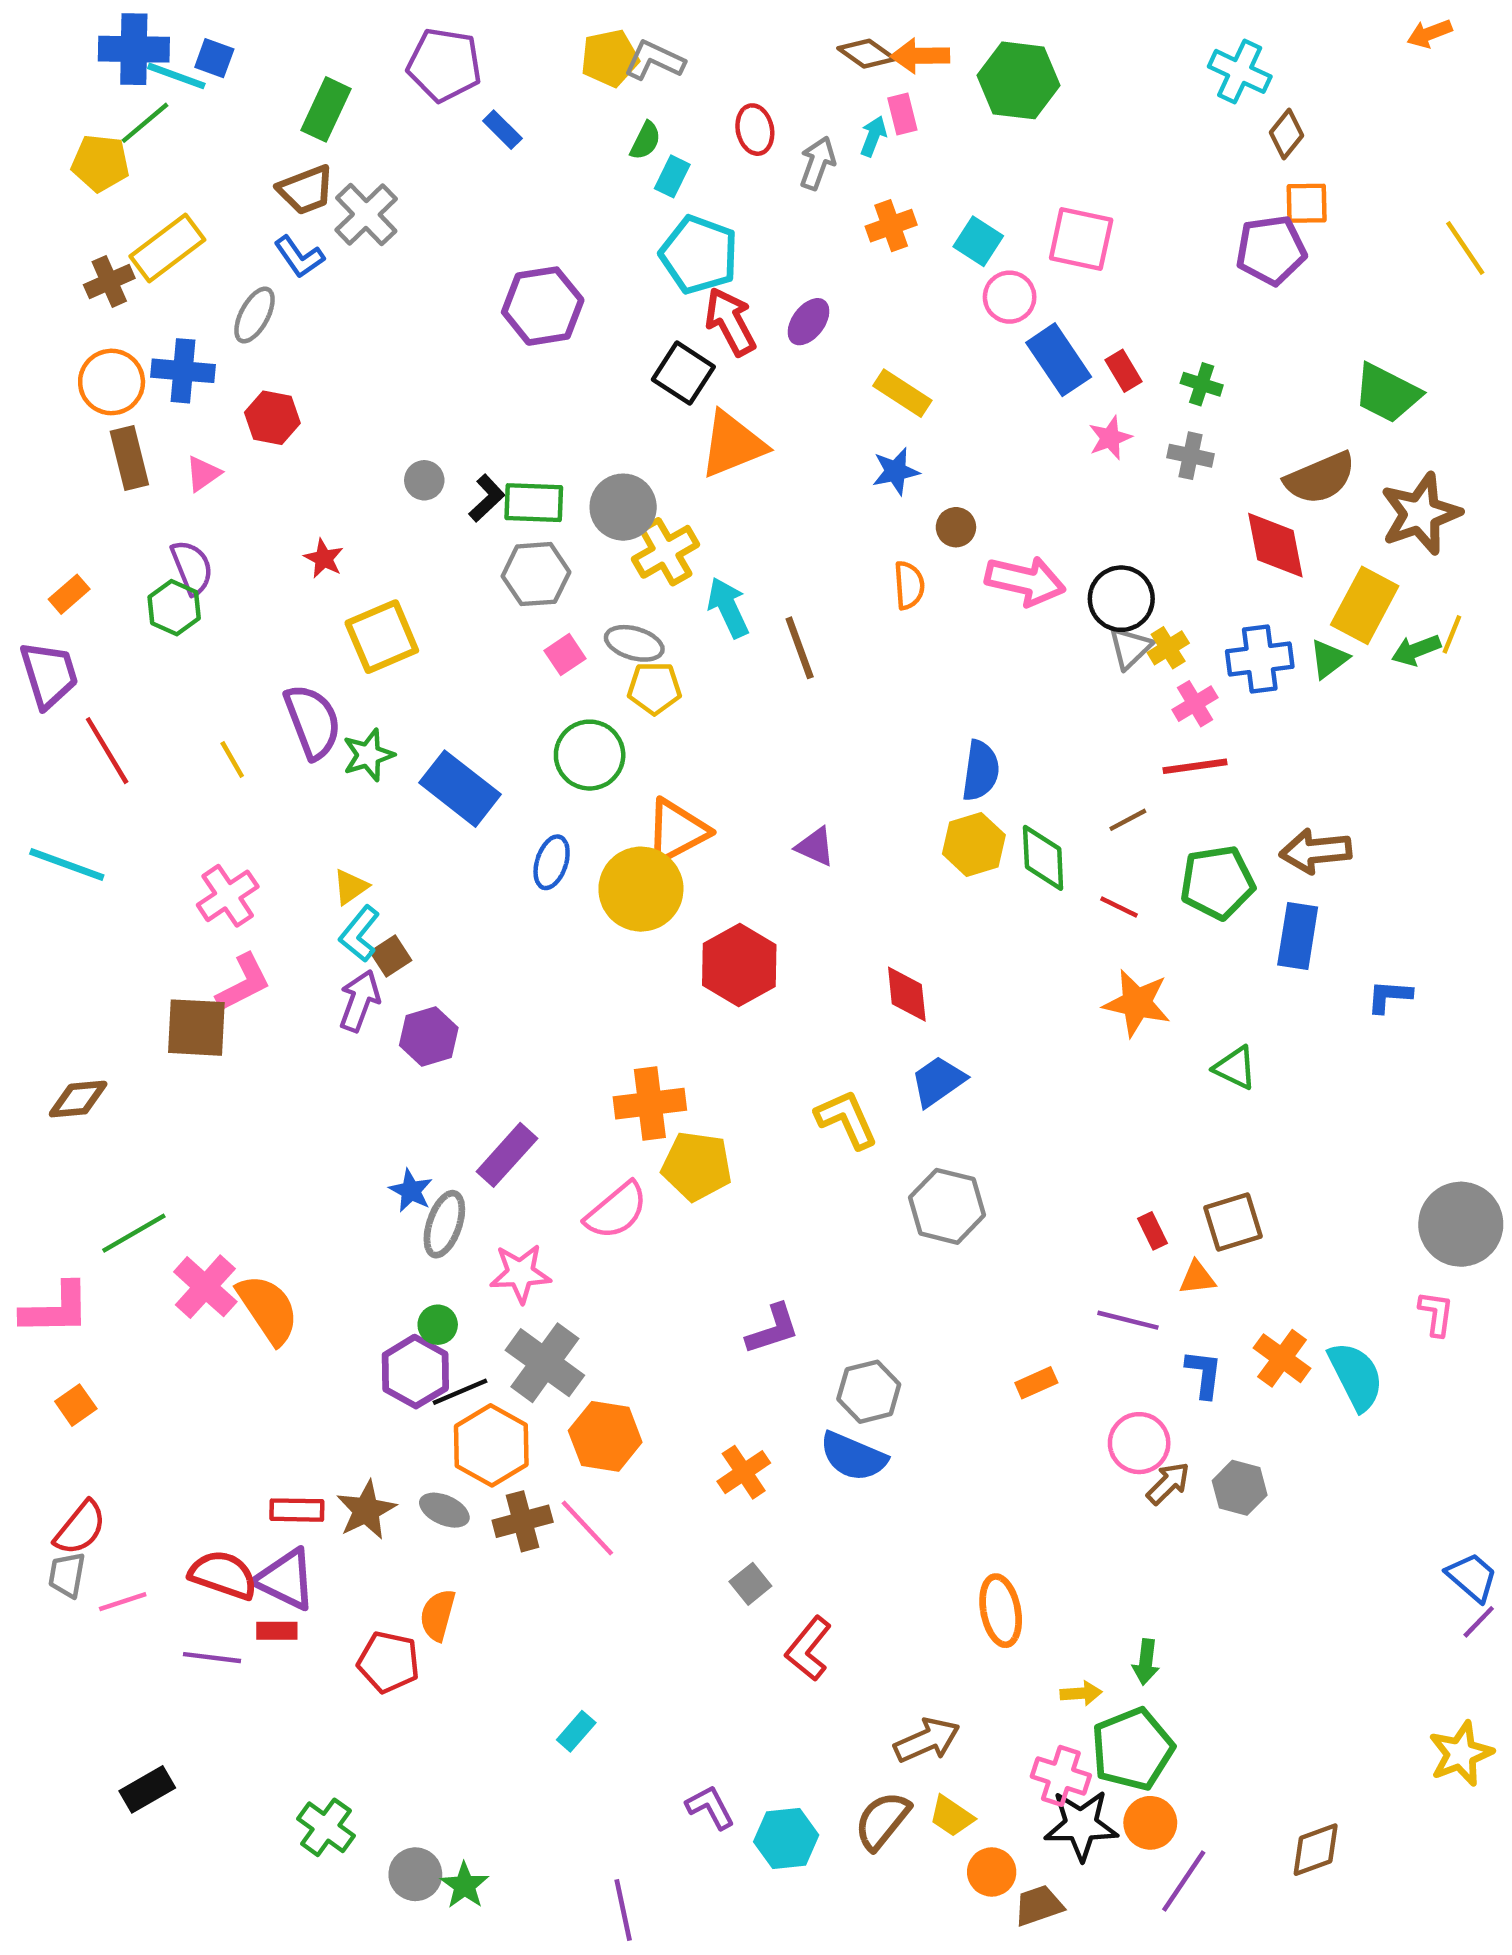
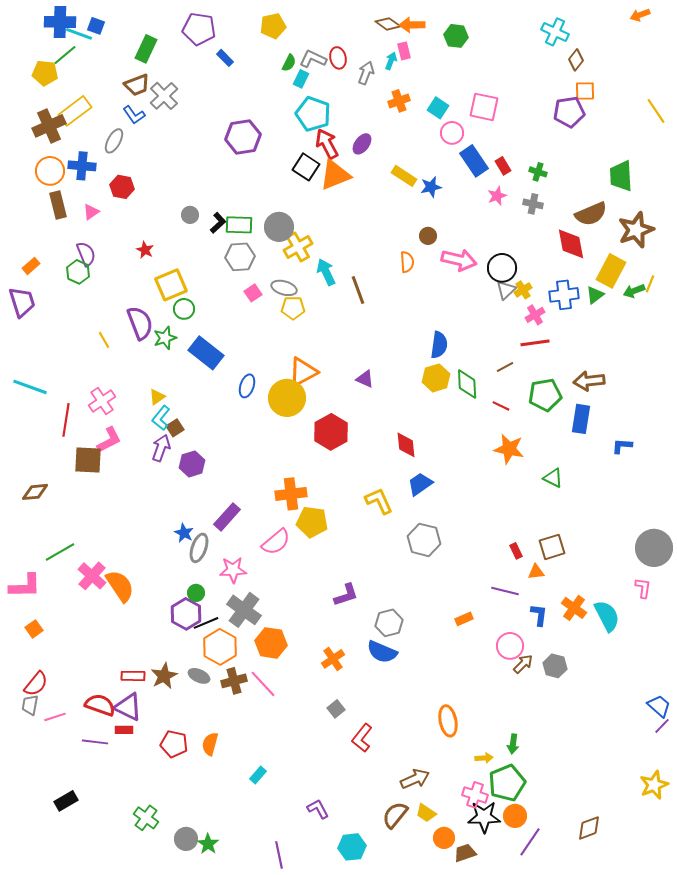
gray L-shape: (654, 60) -> (313, 59), moved
green hexagon: (1018, 80) -> (456, 36), size x0.7
brown cross: (109, 281) -> (49, 126), size x1.5
green trapezoid: (1387, 393) -> (621, 176), turned 60
orange triangle: (733, 445) -> (335, 175), moved
blue star: (896, 471) -> (431, 187), moved
red line: (107, 751) -> (66, 420), moved, turned 40
green circle: (590, 755) -> (184, 309), moved, size x0.7
orange semicircle: (438, 1615) -> (210, 744), moved
cyan hexagon: (786, 1838) -> (352, 847), moved

